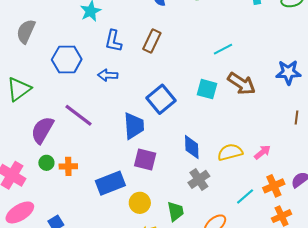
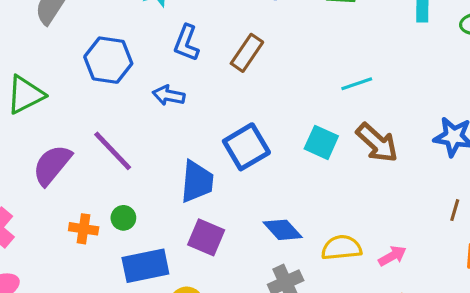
blue diamond: (192, 147) -> (283, 230), turned -50
green circle: (46, 163) -> (123, 218), moved

